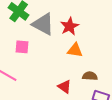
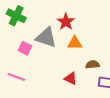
gray triangle: (43, 24) -> (46, 37), moved
pink square: (22, 47) -> (25, 48), turned 32

